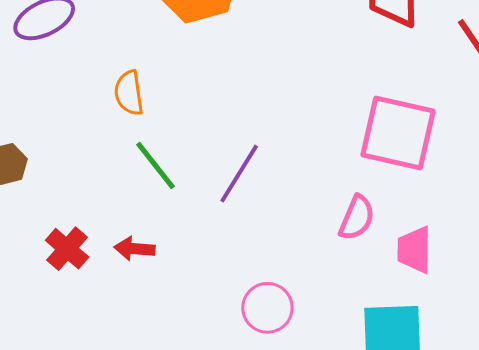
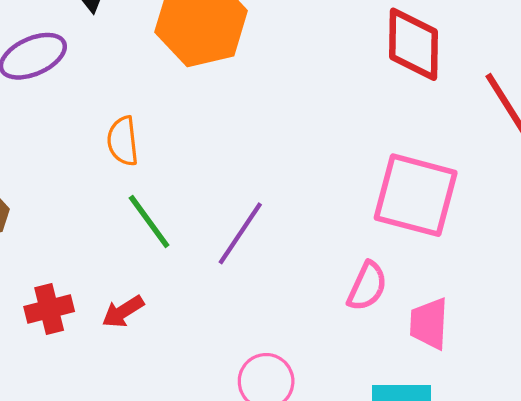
red cross: (67, 249) -> (49, 309), turned 33
red arrow: (135, 249) -> (123, 312), turned -39

